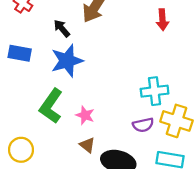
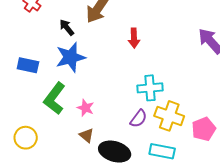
red arrow: (162, 20) -> (134, 38), moved
blue rectangle: (20, 53) -> (28, 65), moved
purple semicircle: (143, 125) -> (139, 119), turned -42

